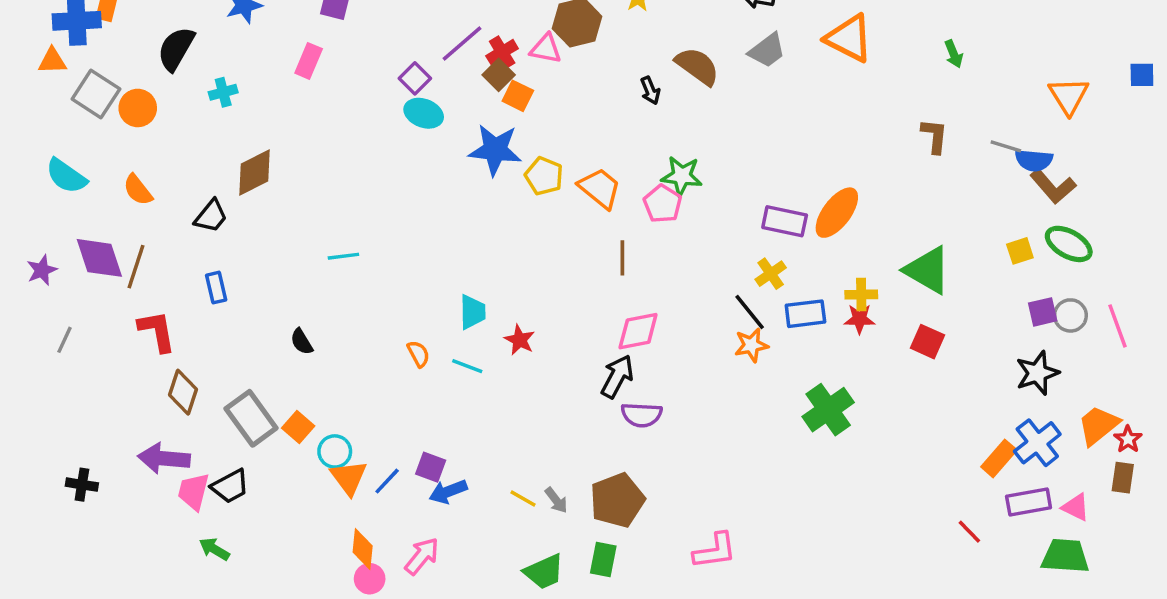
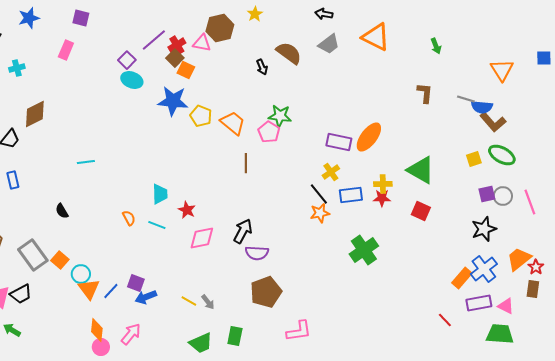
pink diamond: (638, 331) -> (202, 238), moved
brown pentagon: (617, 500) -> (266, 292), moved

